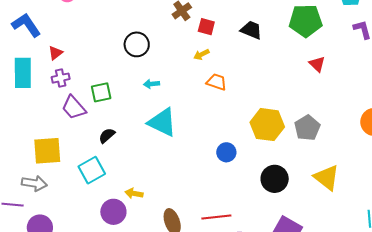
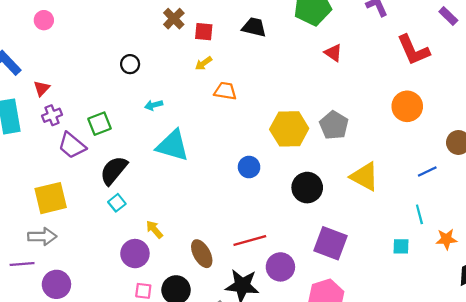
black circle: (137, 44) -> (130, 64), size x0.7
black semicircle: (107, 136) -> (114, 170), size x1.6
cyan square: (92, 170) -> (117, 203), moved, size x0.6
yellow arrow: (134, 193) -> (154, 229), turned 48

